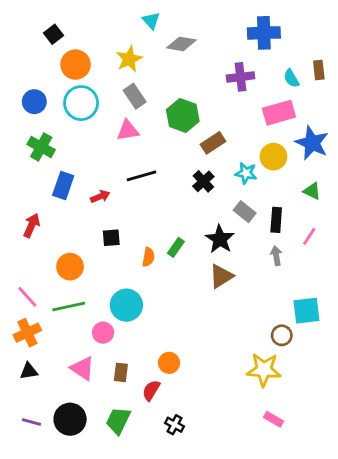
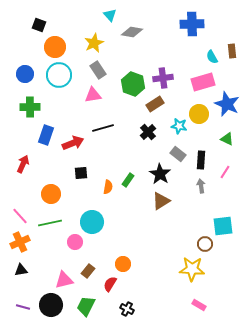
black square: (54, 34) -> (39, 25), turned -32
purple cross: (240, 77) -> (163, 78), moved
green cross: (41, 147) -> (30, 107), turned -30
red arrow: (100, 197) -> (73, 143), size x1.5
pink triangle: (82, 368) -> (64, 280), moved, turned -48
brown rectangle: (121, 372) -> (88, 271), turned 32

